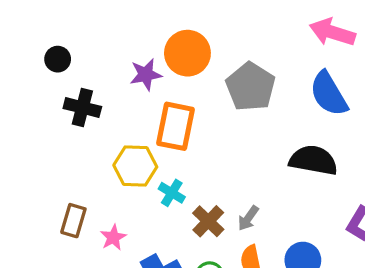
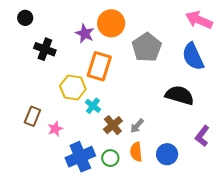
black circle: (58, 59) -> (25, 18), moved
purple star: (146, 75) -> (85, 33), turned 30

